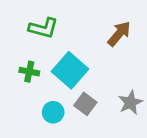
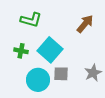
gray square: (85, 104) -> (61, 74), turned -35
cyan circle: (53, 112) -> (38, 80), size x1.5

